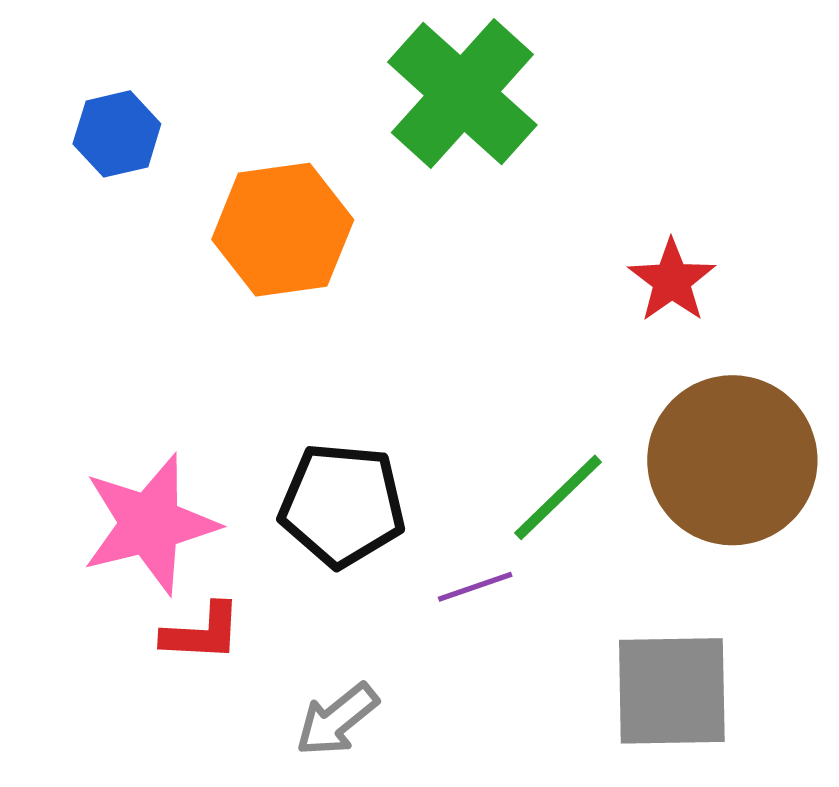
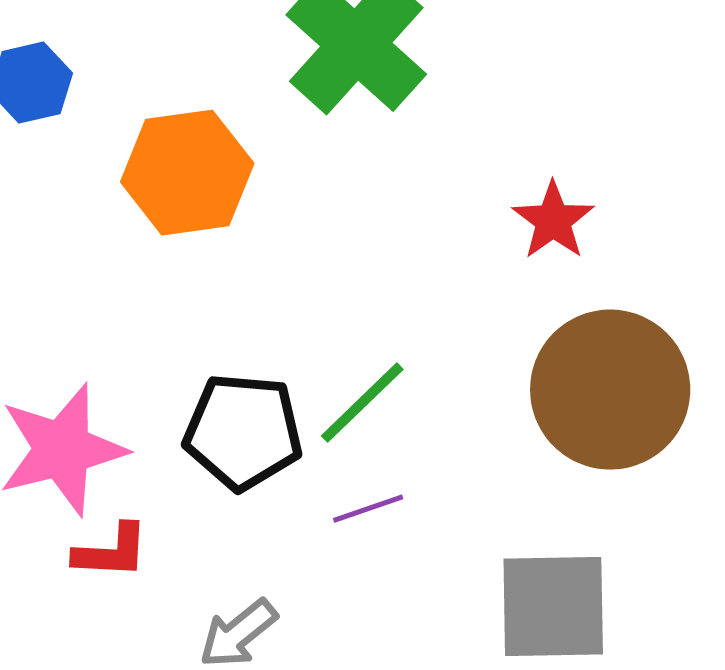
green line: (558, 497) -> (362, 403), moved

